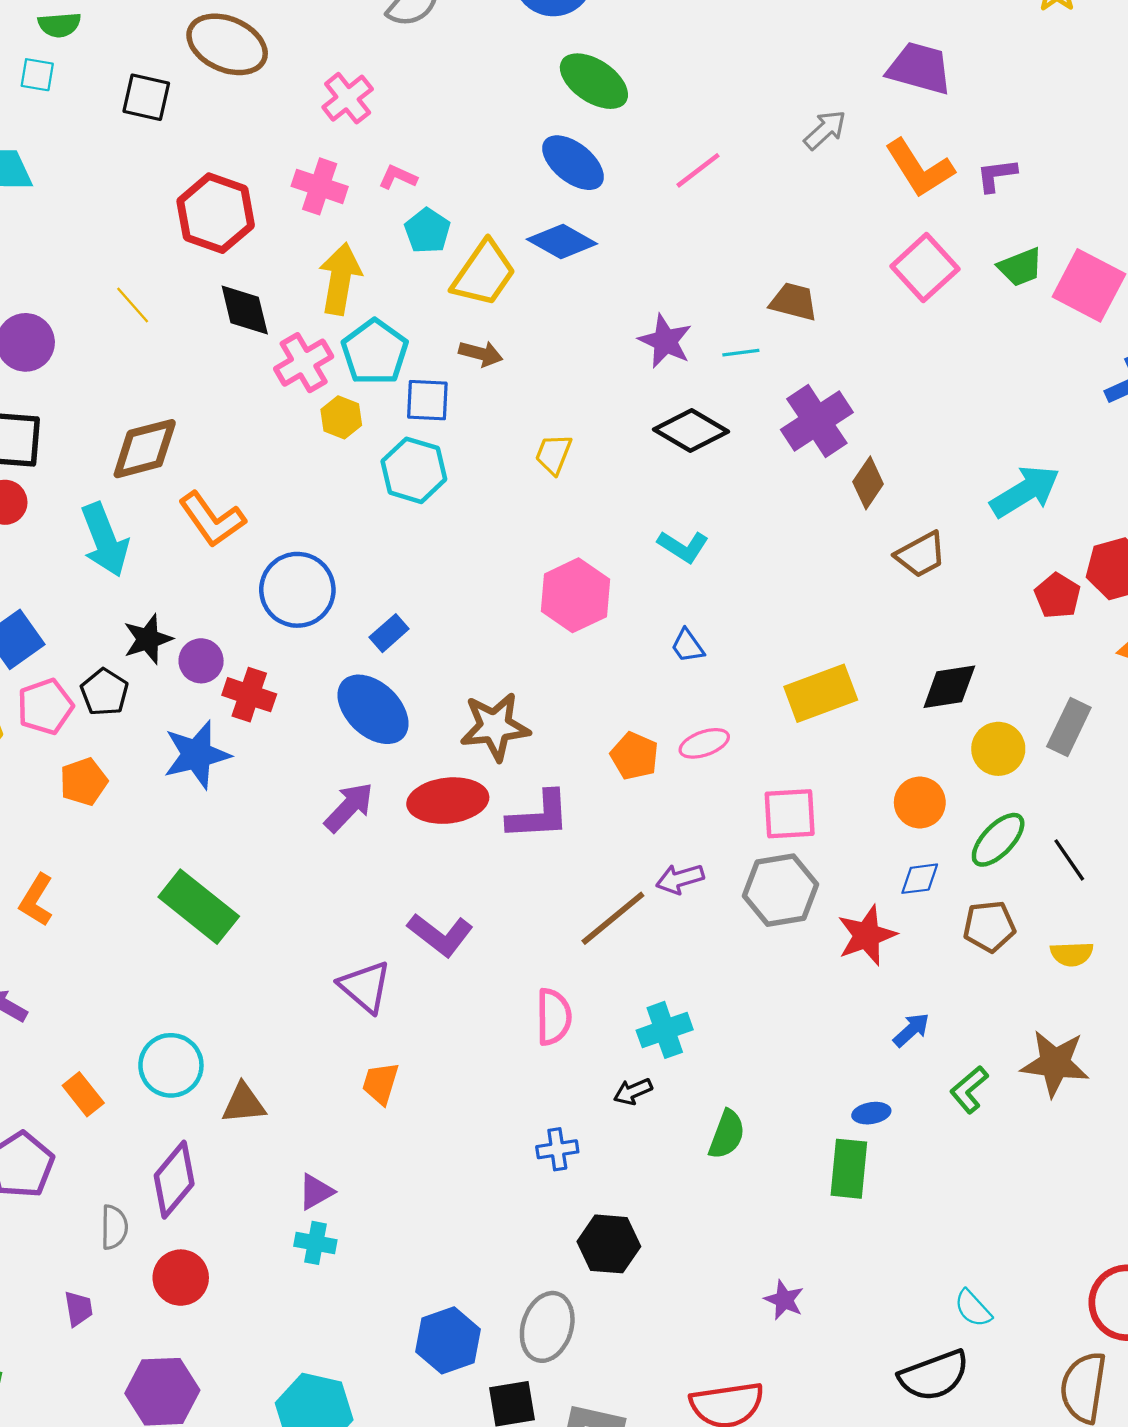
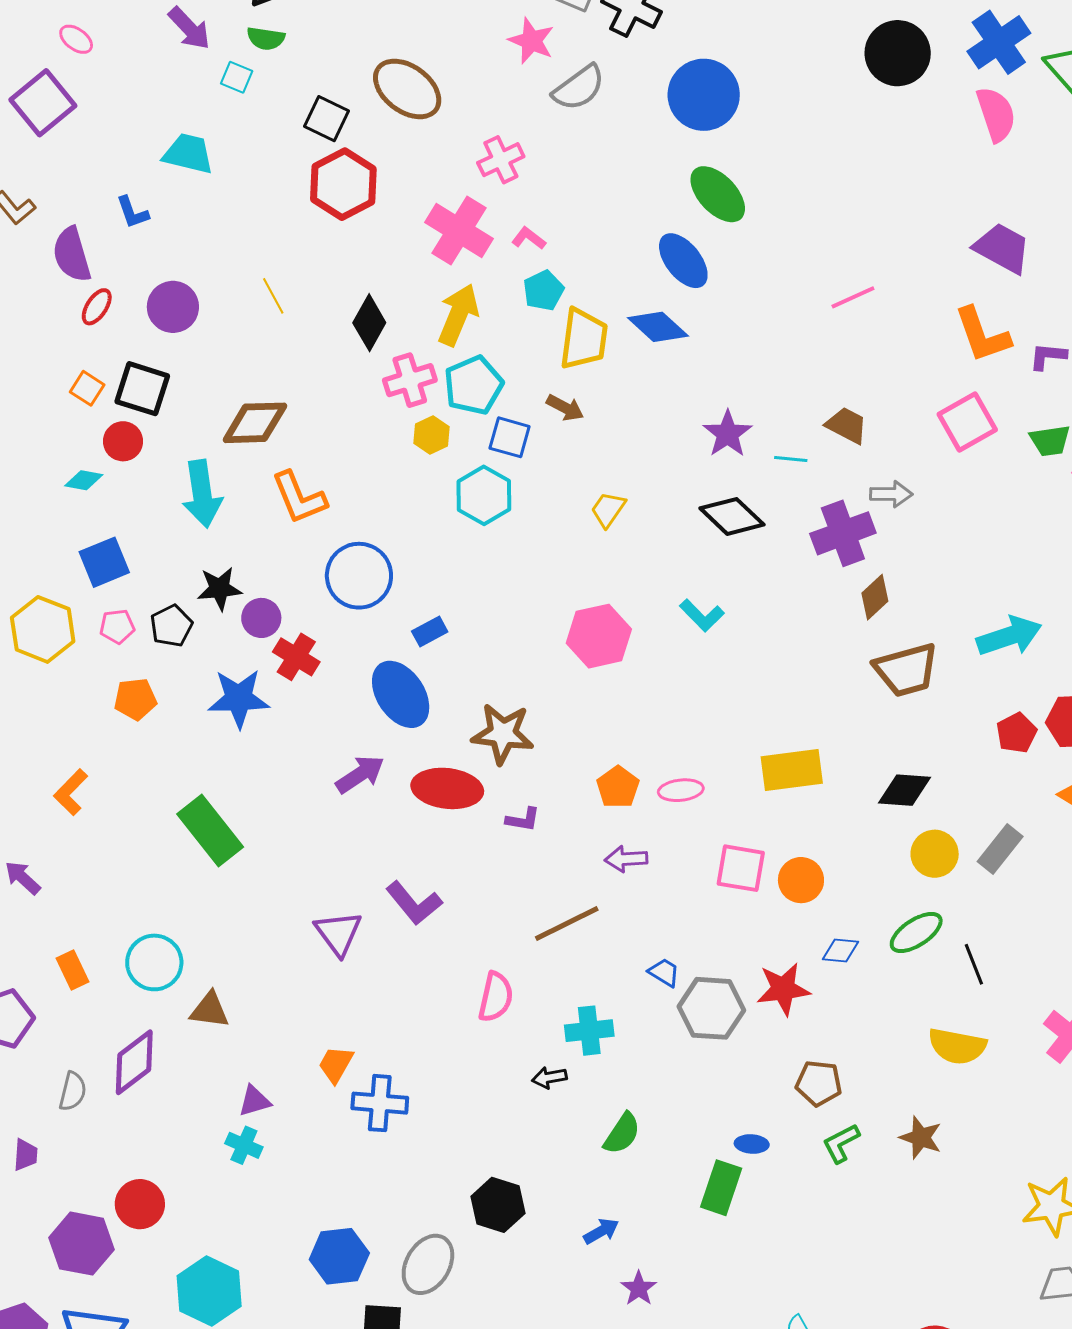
gray arrow: (825, 130) -> (891, 494), moved, turned 30
pink line: (698, 170) -> (853, 297), moved
pink cross: (320, 186) -> (459, 231), size x1.4
red hexagon: (216, 213) -> (343, 184), moved
yellow trapezoid: (484, 274) -> (584, 339), turned -40
black diamond: (245, 310) -> (369, 323), turned 30
brown trapezoid: (921, 555) -> (906, 670), size x1.4
blue trapezoid: (688, 646) -> (664, 972), moved, turned 144
pink pentagon: (45, 707) -> (117, 626), size x0.7
orange circle: (920, 802) -> (801, 880), moved
purple L-shape: (539, 816) -> (523, 820), size x0.6
purple arrow: (680, 879) -> (626, 859), moved
gray hexagon: (780, 890) -> (711, 1008), moved
brown pentagon: (989, 926) -> (819, 1083), moved
yellow semicircle: (1072, 954) -> (957, 1046), size x1.5
blue arrow: (911, 1030) -> (601, 1231), moved
brown star: (1055, 1063) -> (921, 1138), size x0.7
orange trapezoid: (380, 1083) -> (336, 1064), moved
blue cross: (557, 1149) -> (380, 1103), moved, size x1.5
red circle: (181, 1278) -> (140, 1204), moved

